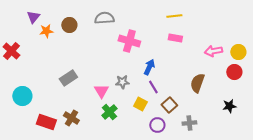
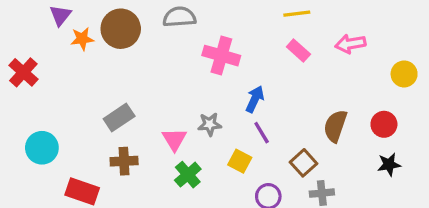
brown circle: (69, 25) -> (121, 29), size x1.5
pink rectangle: (175, 38) -> (298, 50), turned 32
pink arrow: (213, 51) -> (350, 44), moved
red circle: (234, 72) -> (384, 124), moved
brown square: (169, 105) -> (303, 163), moved
brown cross: (71, 118) -> (124, 161), moved, turned -35

